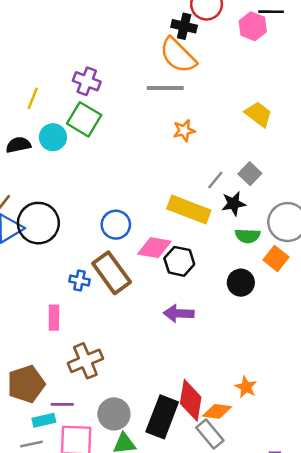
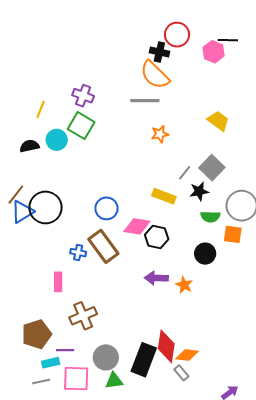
gray square: (250, 174) -> (212, 168), size x1.4
yellow rectangle: (189, 210) -> (164, 196), size x0.7
orange square: (276, 258) -> (233, 234), turned -30
orange star: (246, 387) -> (184, 285), moved
gray rectangle: (210, 434) -> (181, 373), size x0.7

